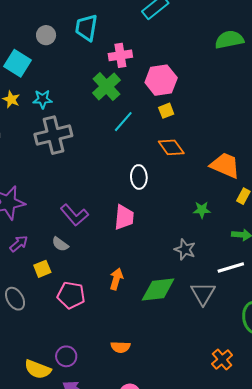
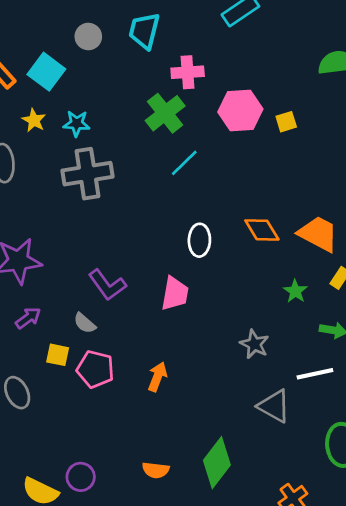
yellow square: (166, 111) -> (286, 122), moved
orange diamond: (171, 147) -> (262, 230), moved
green star: (202, 210) -> (295, 291), moved, turned 30
yellow square: (42, 269) -> (58, 355), turned 30
green diamond: (158, 289) -> (217, 463), moved, turned -51
gray triangle: (203, 293) -> (274, 406), turned -36
pink pentagon: (71, 295) -> (95, 369), moved

